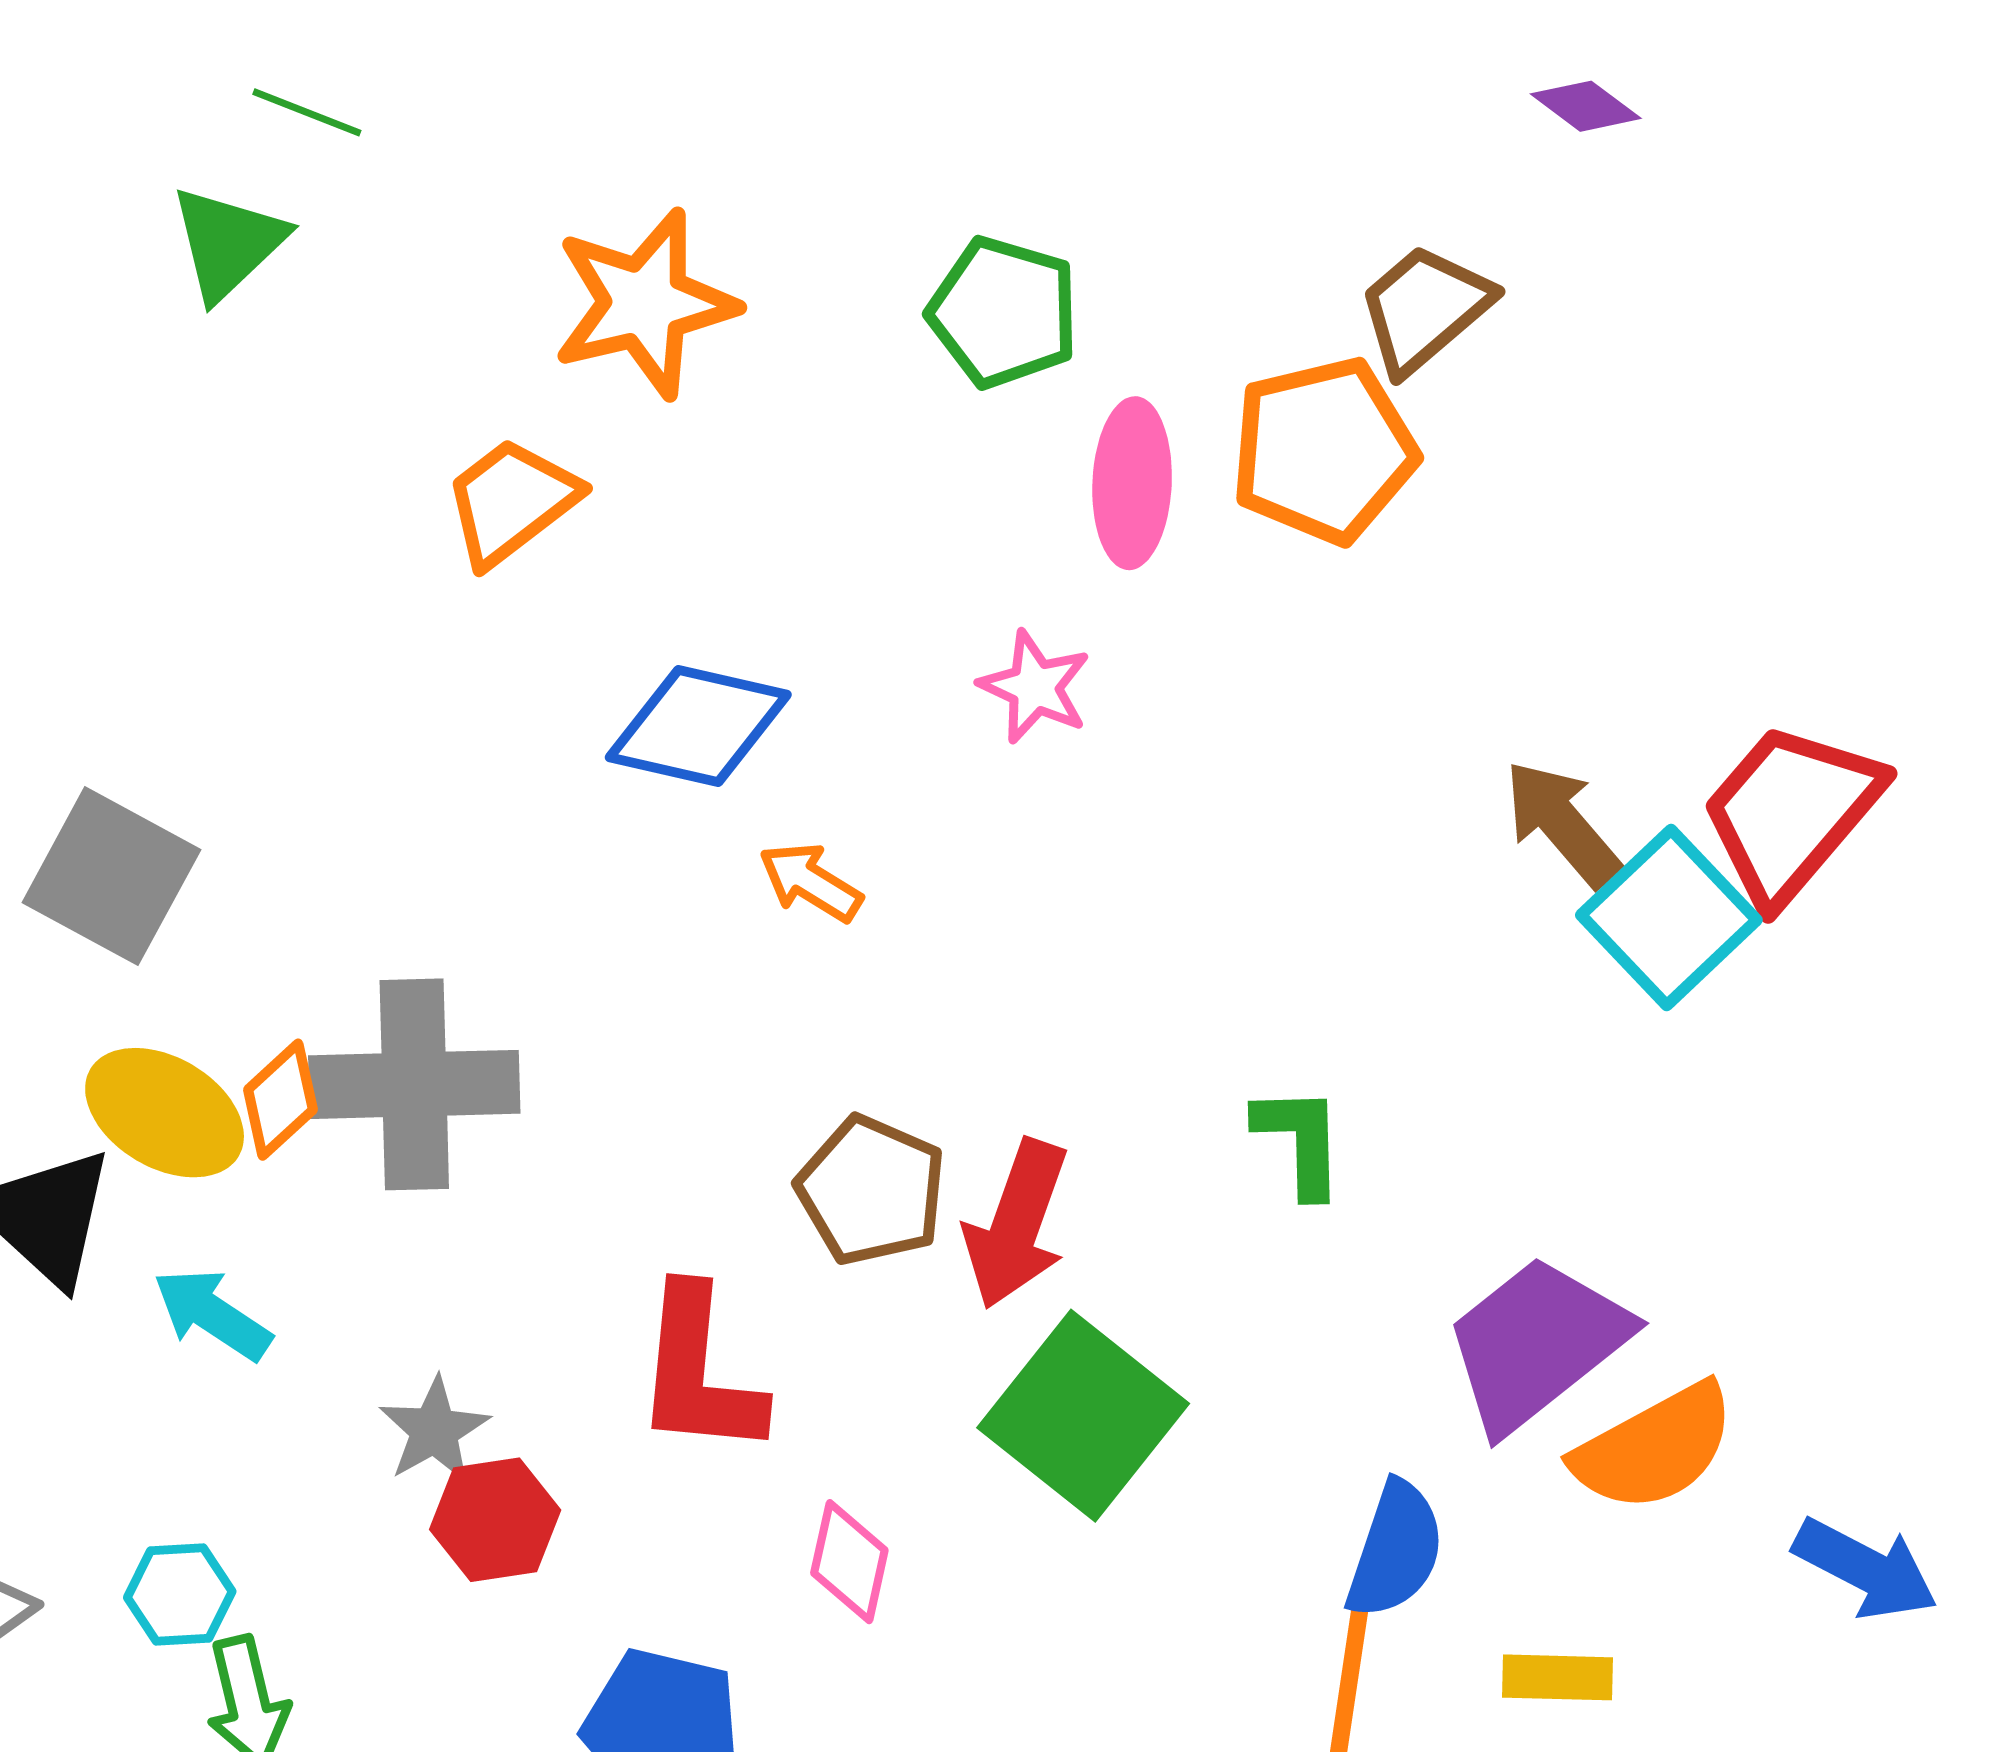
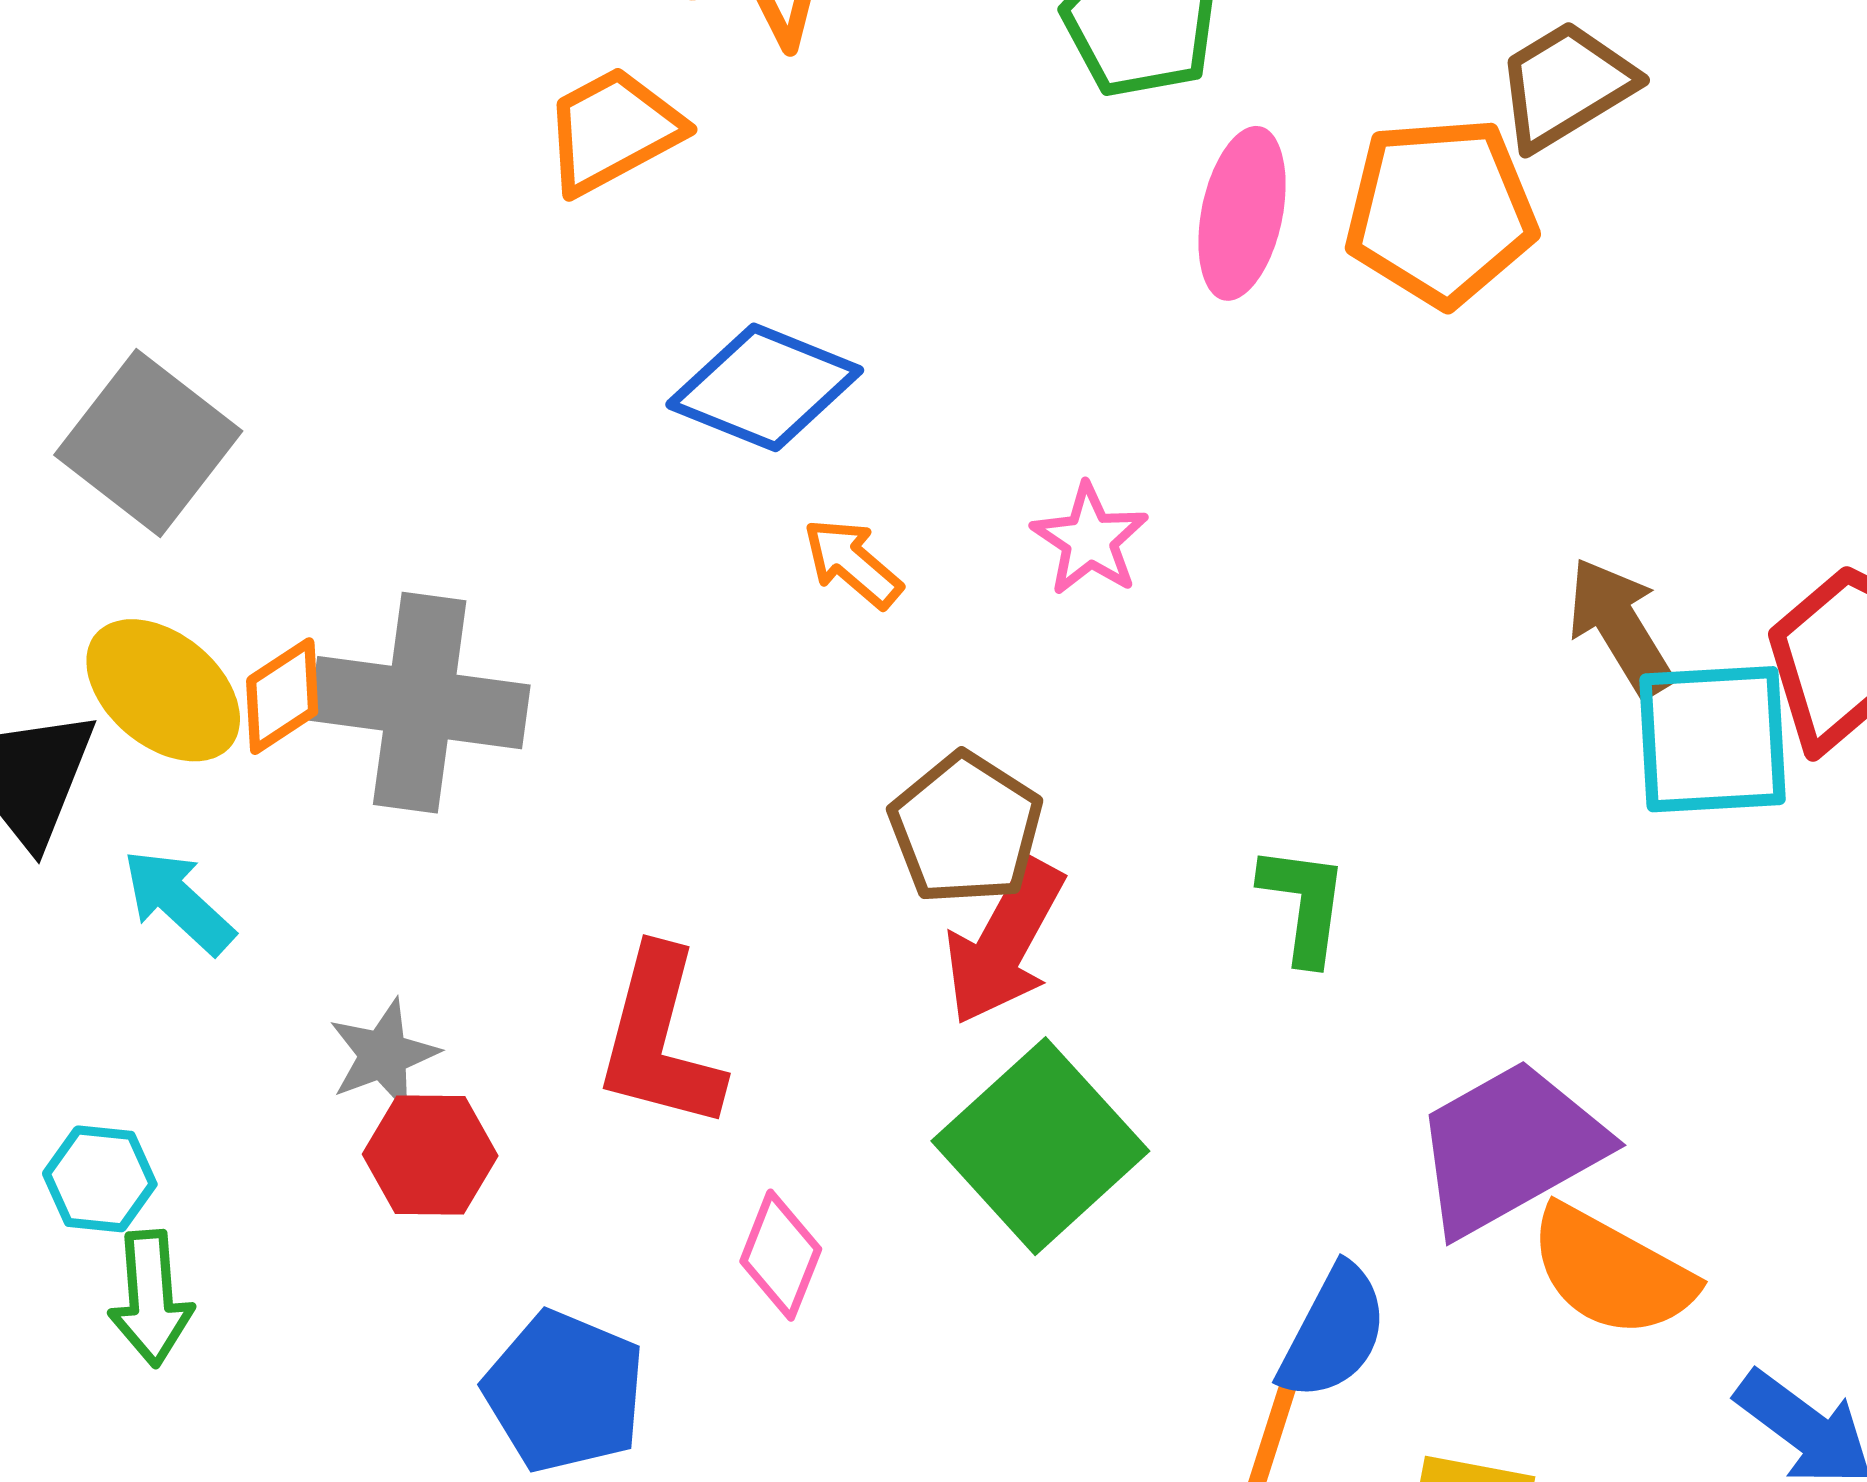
pink star: (1035, 687) -> (1090, 539), moved
cyan square: (1669, 917) -> (1713, 739), turned 31
brown pentagon: (871, 1190) -> (966, 829), moved
orange semicircle: (1654, 1448) -> (1611, 1272), turned 48

